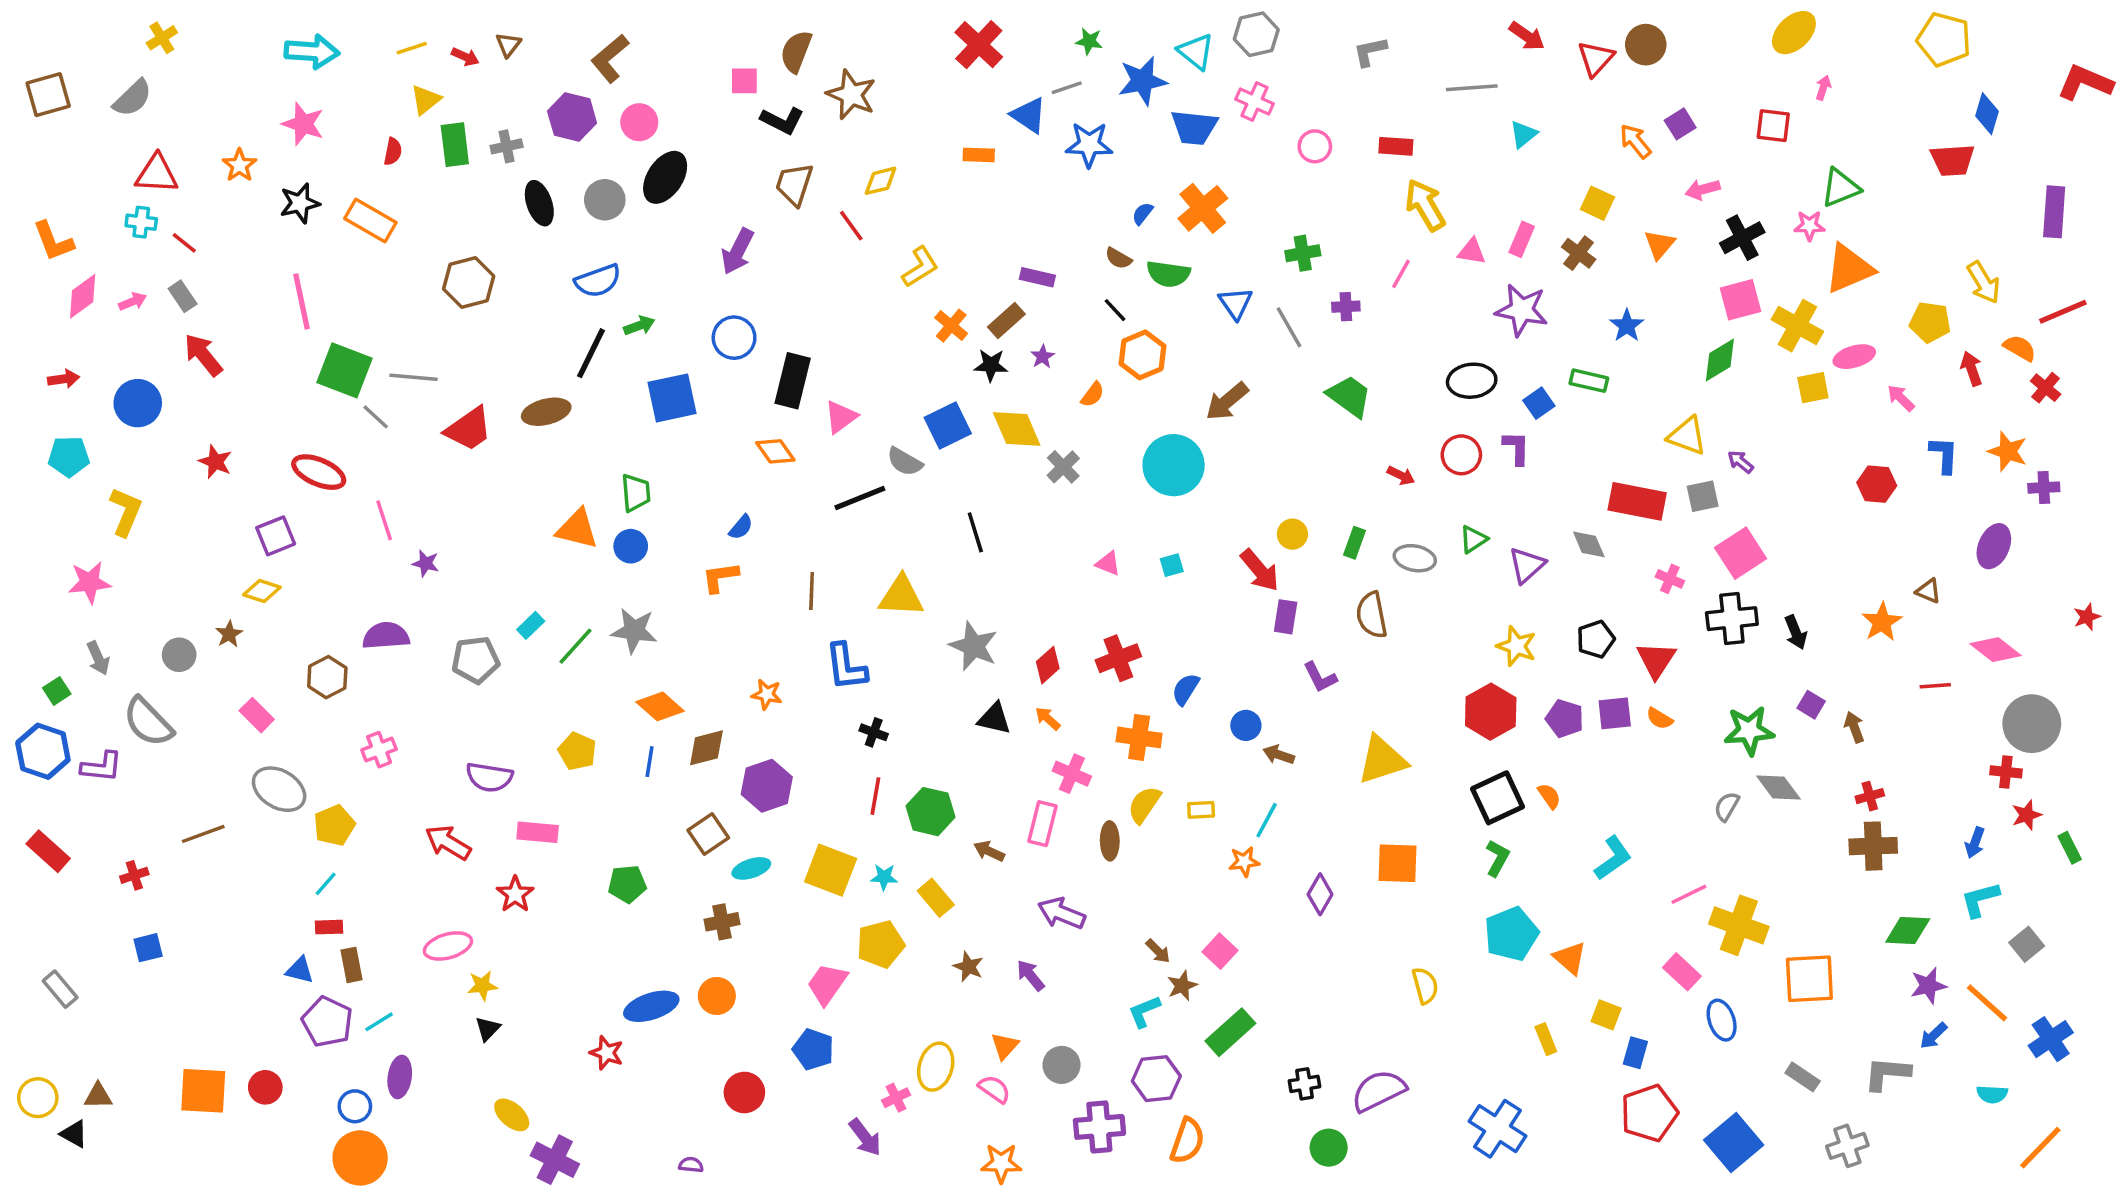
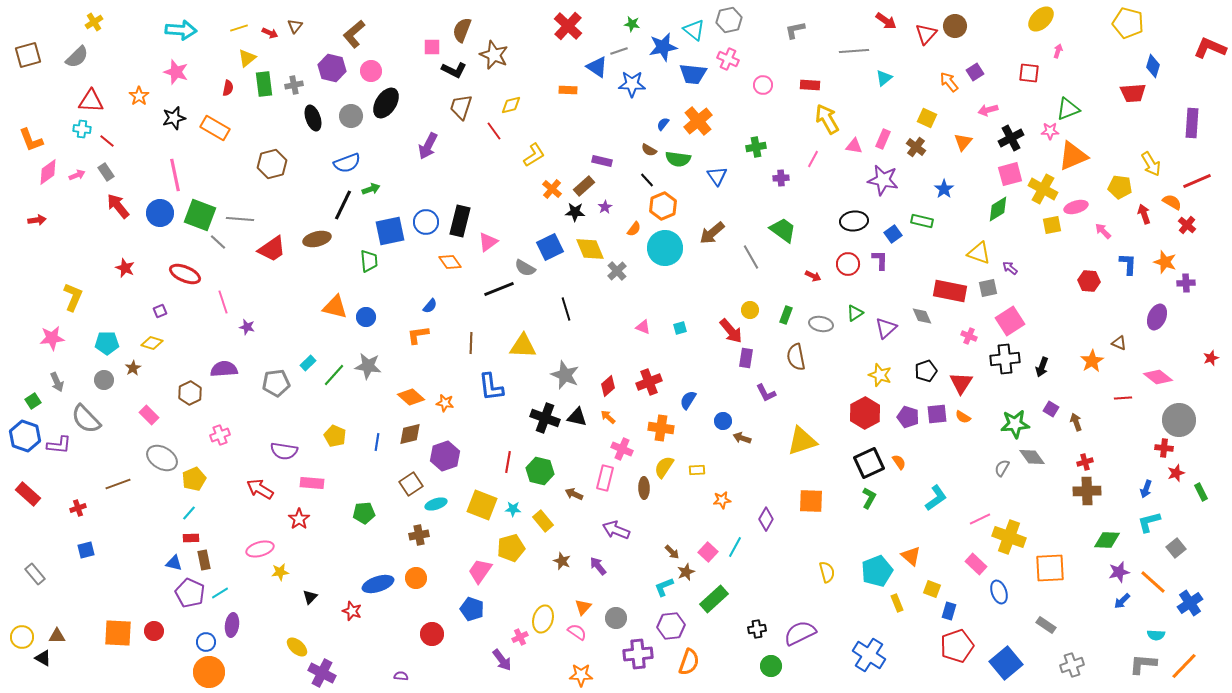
gray line: (1289, 327) -> (751, 257), moved
blue circle: (734, 338) -> (426, 222), moved
blue circle: (138, 403) -> (160, 213), moved
cyan pentagon: (69, 457) -> (107, 343), moved
cyan circle: (1174, 465) -> (665, 248), moved
green trapezoid: (636, 493) -> (369, 261), moved
purple square: (276, 536) -> (160, 311), size x0.6
black arrow: (1796, 632) -> (1042, 367), turned 42
orange diamond: (660, 706) -> (411, 397), moved
black cross: (874, 732) -> (545, 418), moved, size x1.8
cyan line: (1267, 820) -> (735, 547), moved
cyan pentagon: (1511, 934) -> (877, 571), moved
black triangle: (488, 1029) -> (310, 597), moved
gray L-shape: (1887, 1074) -> (1143, 664), moved

